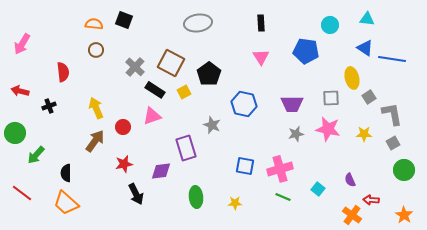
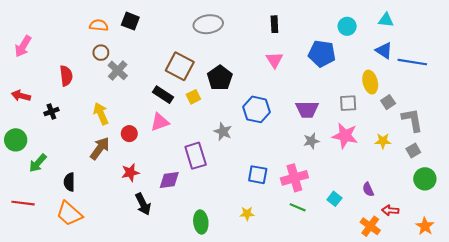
gray cross: (135, 67) -> (118, 70), moved
red line: (22, 193) -> (23, 203), turned -30
green ellipse: (196, 197) -> (201, 222), moved

